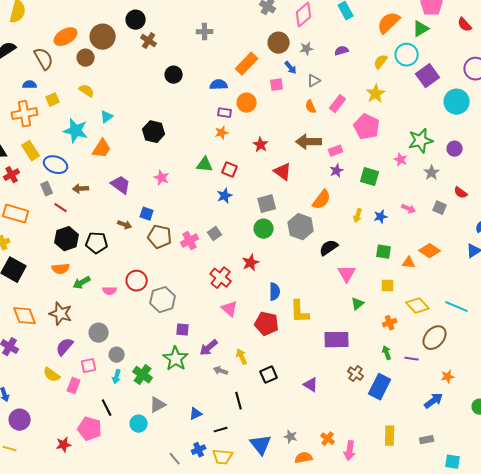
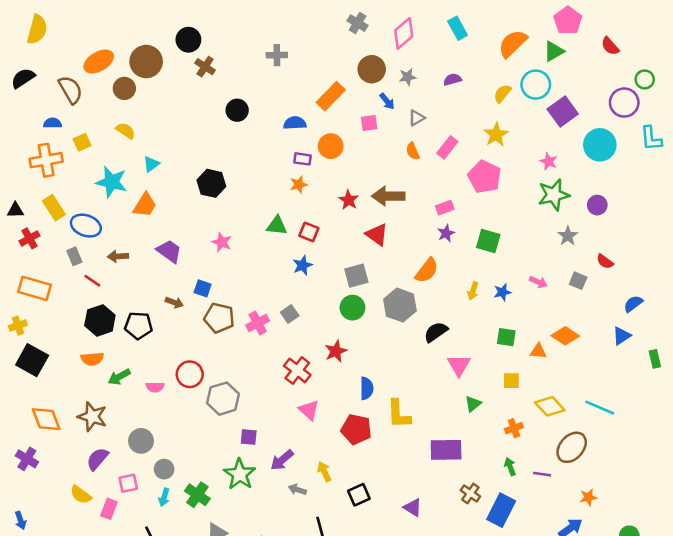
brown arrow: (309, 142) -> (388, 196), moved
pink star: (401, 160) -> (549, 161), moved

